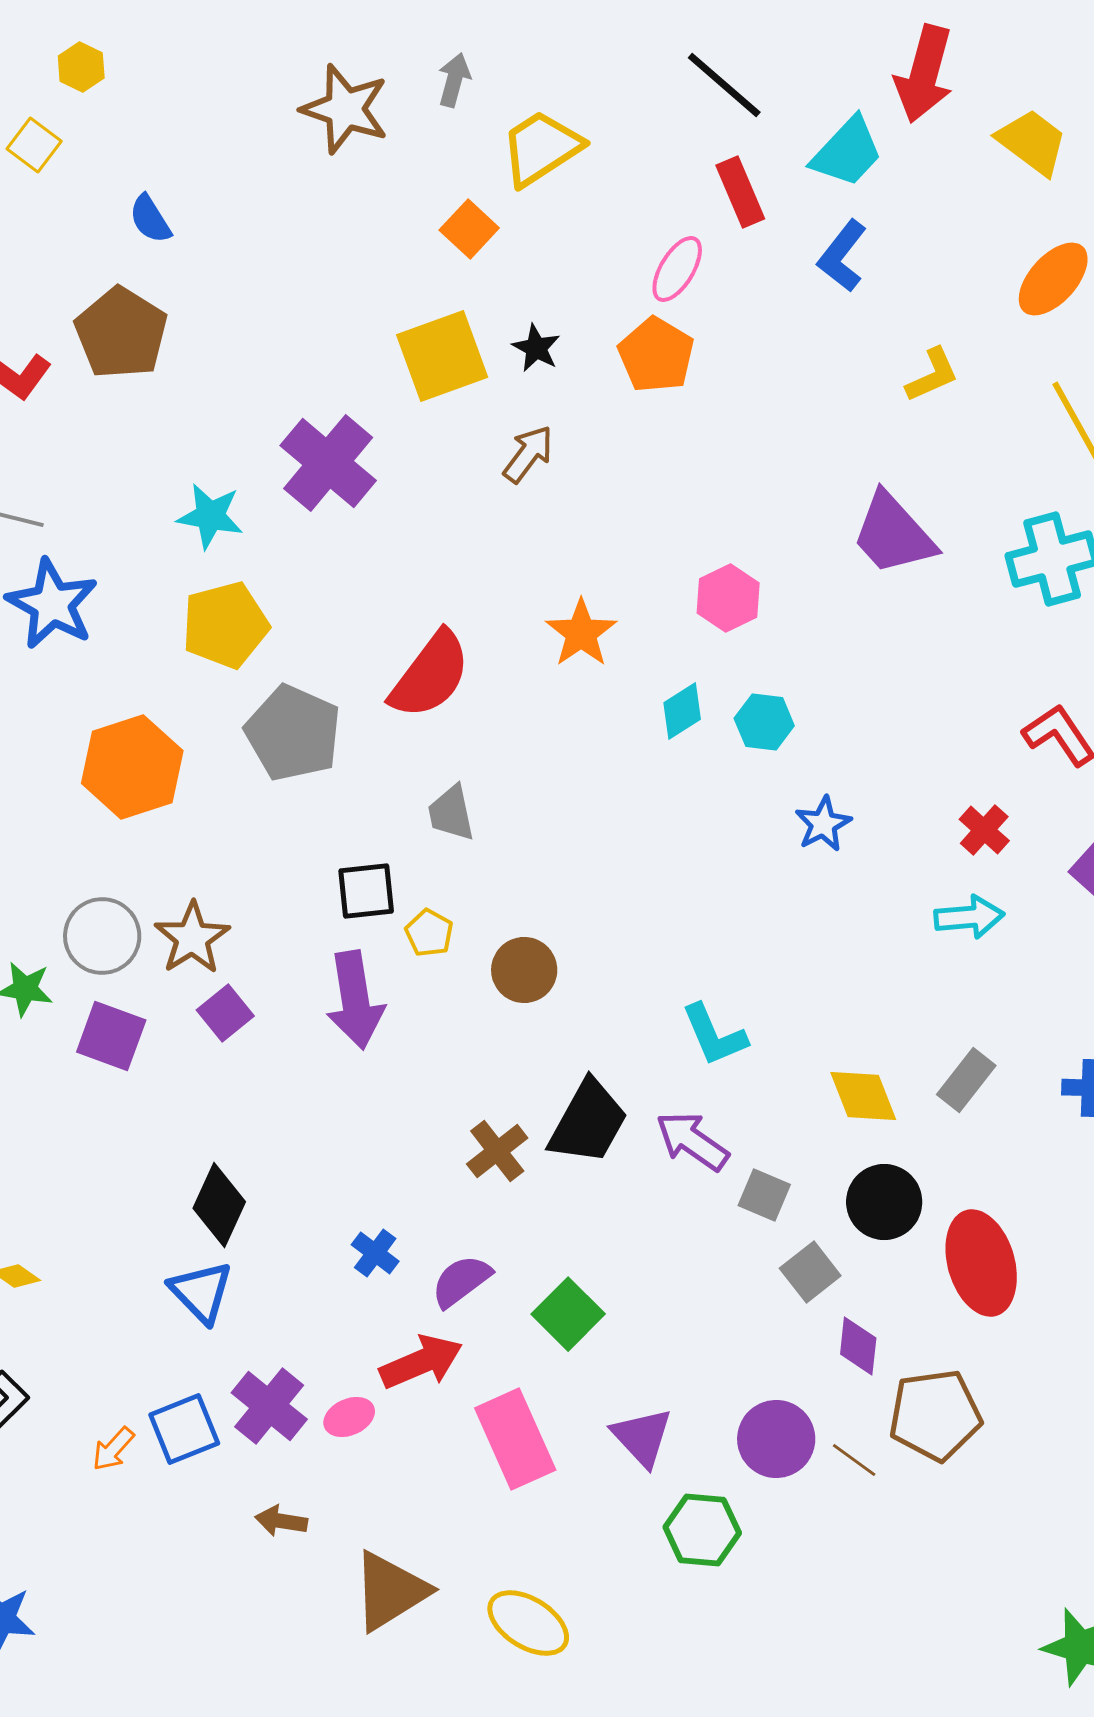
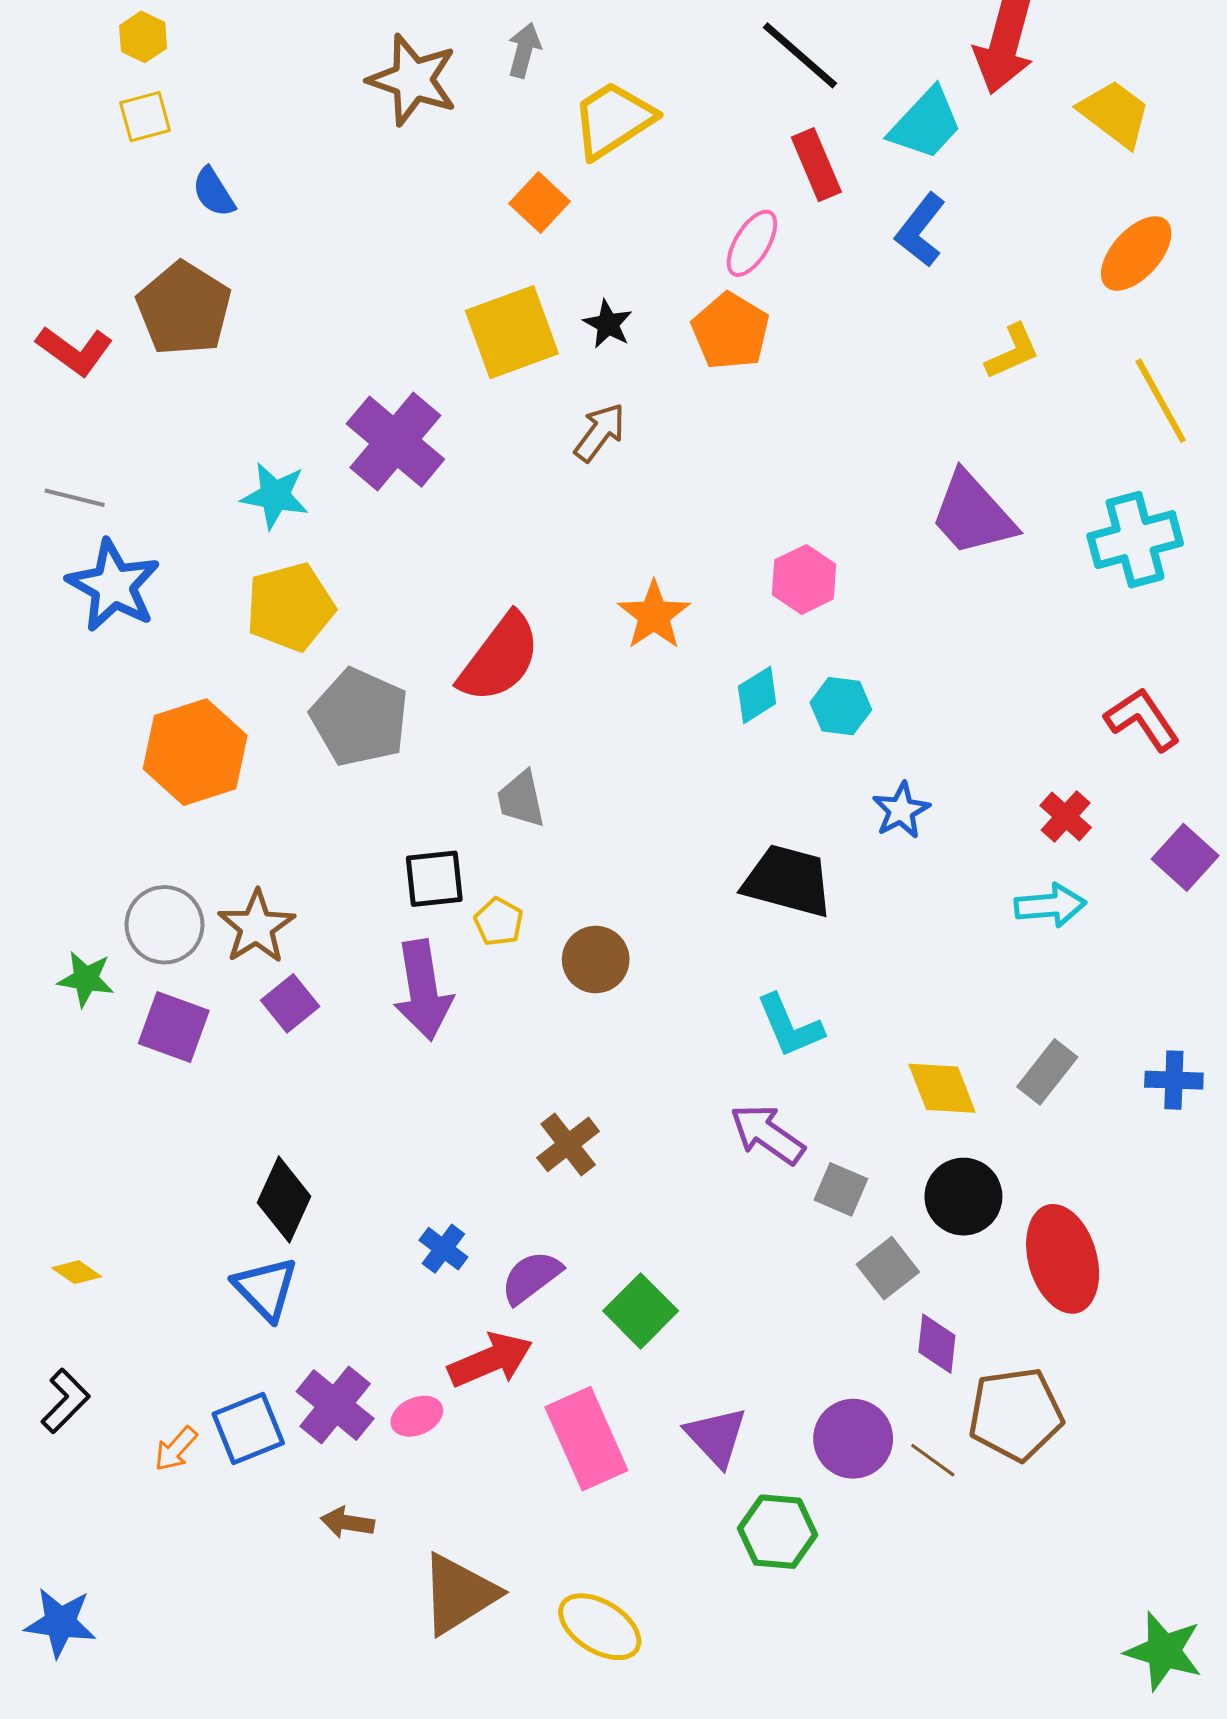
yellow square: (34, 145) -> (145, 117), moved, turned 38
black trapezoid: (588, 1122) -> (788, 881), moved, turned -104

